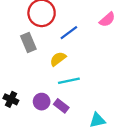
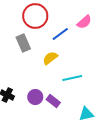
pink semicircle: (107, 19) -> (84, 22), moved
cyan line: (69, 81) -> (72, 78), moved

